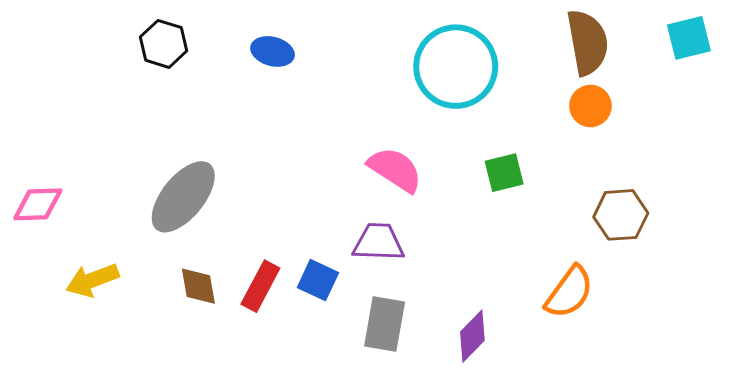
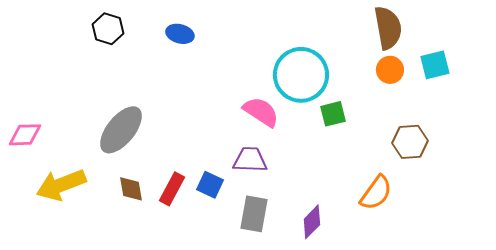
cyan square: (689, 38) -> (435, 65), moved
cyan circle: (456, 67) -> (301, 75), moved
yellow arrow: (92, 280) -> (61, 185), size x1.4

